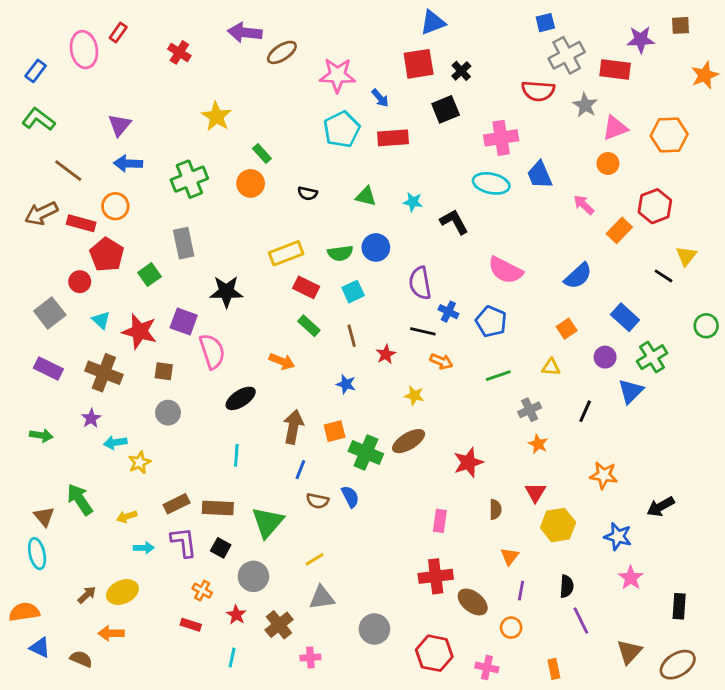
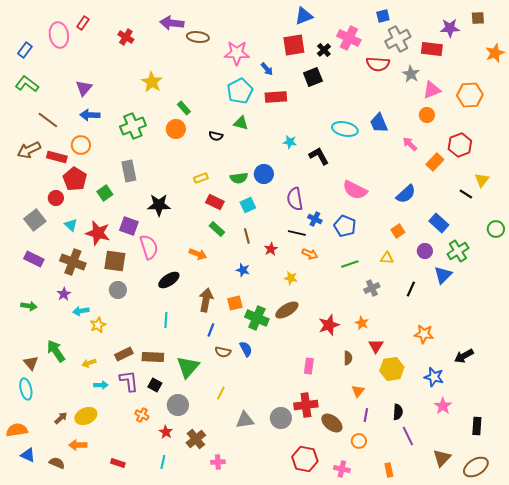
brown ellipse: (282, 52) -> (198, 37), turned 40
pink cross: (501, 138) -> (349, 38), moved, turned 35
green triangle: (366, 196) -> (241, 123), moved
yellow rectangle: (286, 253) -> (201, 178), size x0.6
brown square: (164, 371) -> (115, 261), size x1.6
orange star: (538, 444) -> (362, 323), moved
yellow line: (315, 559) -> (221, 393), turned -32
gray triangle: (322, 598) -> (245, 420), moved
red rectangle: (191, 625) -> (118, 463), moved
gray circle: (374, 629) -> (281, 418), moved

